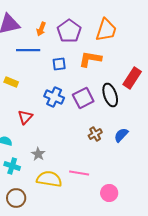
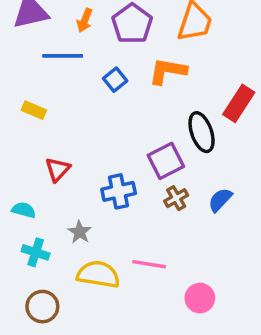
blue square: (59, 64) -> (115, 80), turned -32
blue cross: (54, 97) -> (119, 191), moved, turned -36
purple square: (83, 98) -> (166, 161), moved

